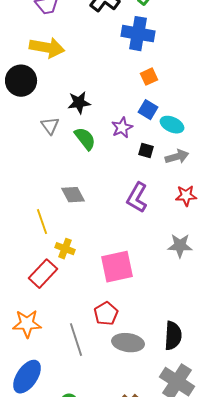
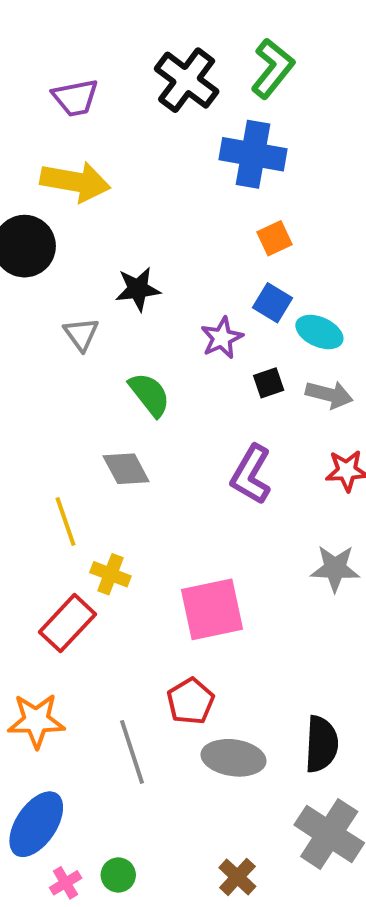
green semicircle: (85, 139) -> (150, 395), moved
black square: (146, 151) -> (269, 383), turned -35
gray arrow: (177, 157) -> (329, 395), turned 30

